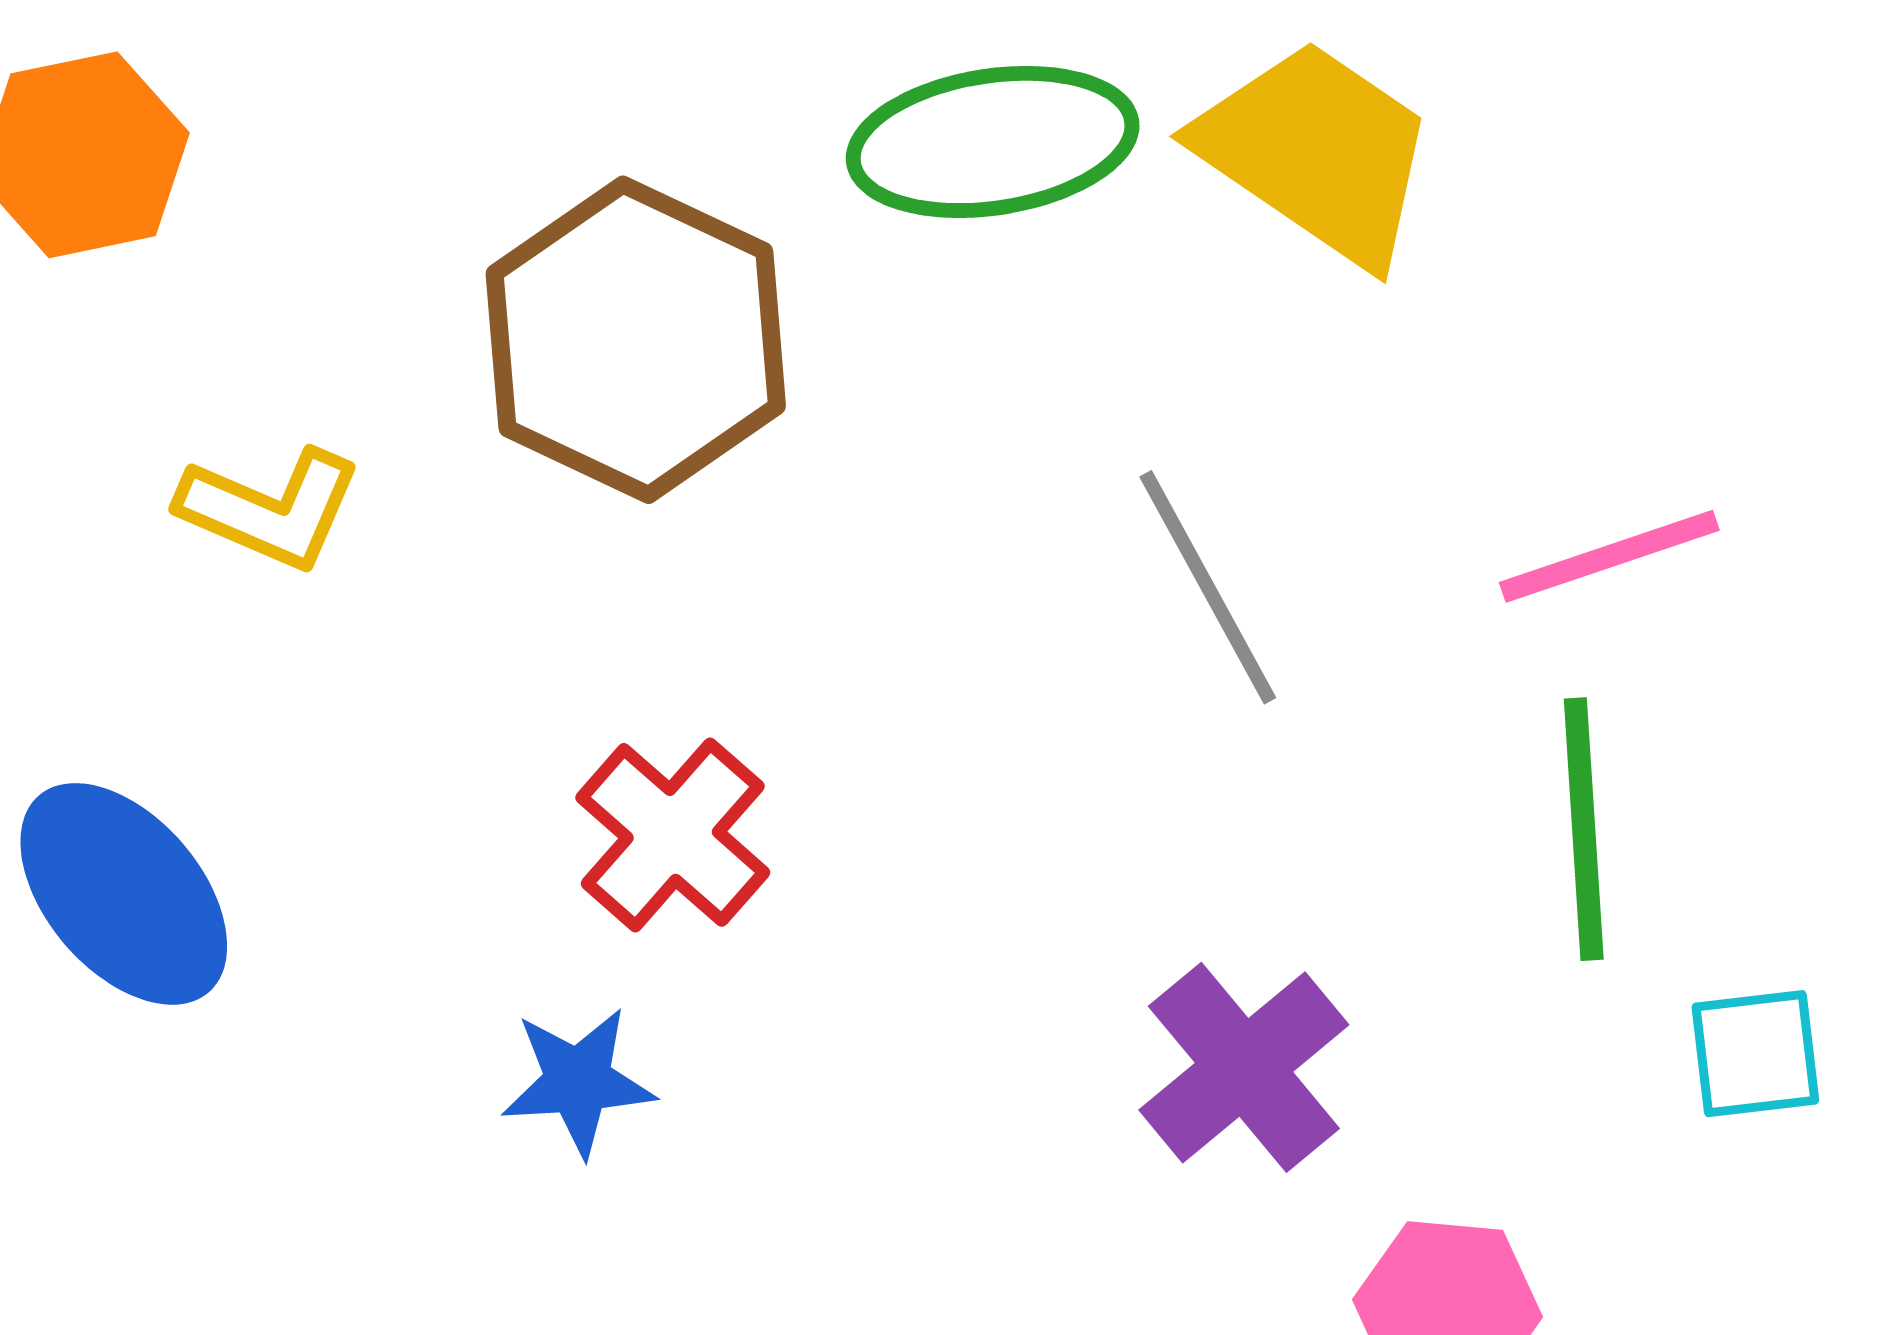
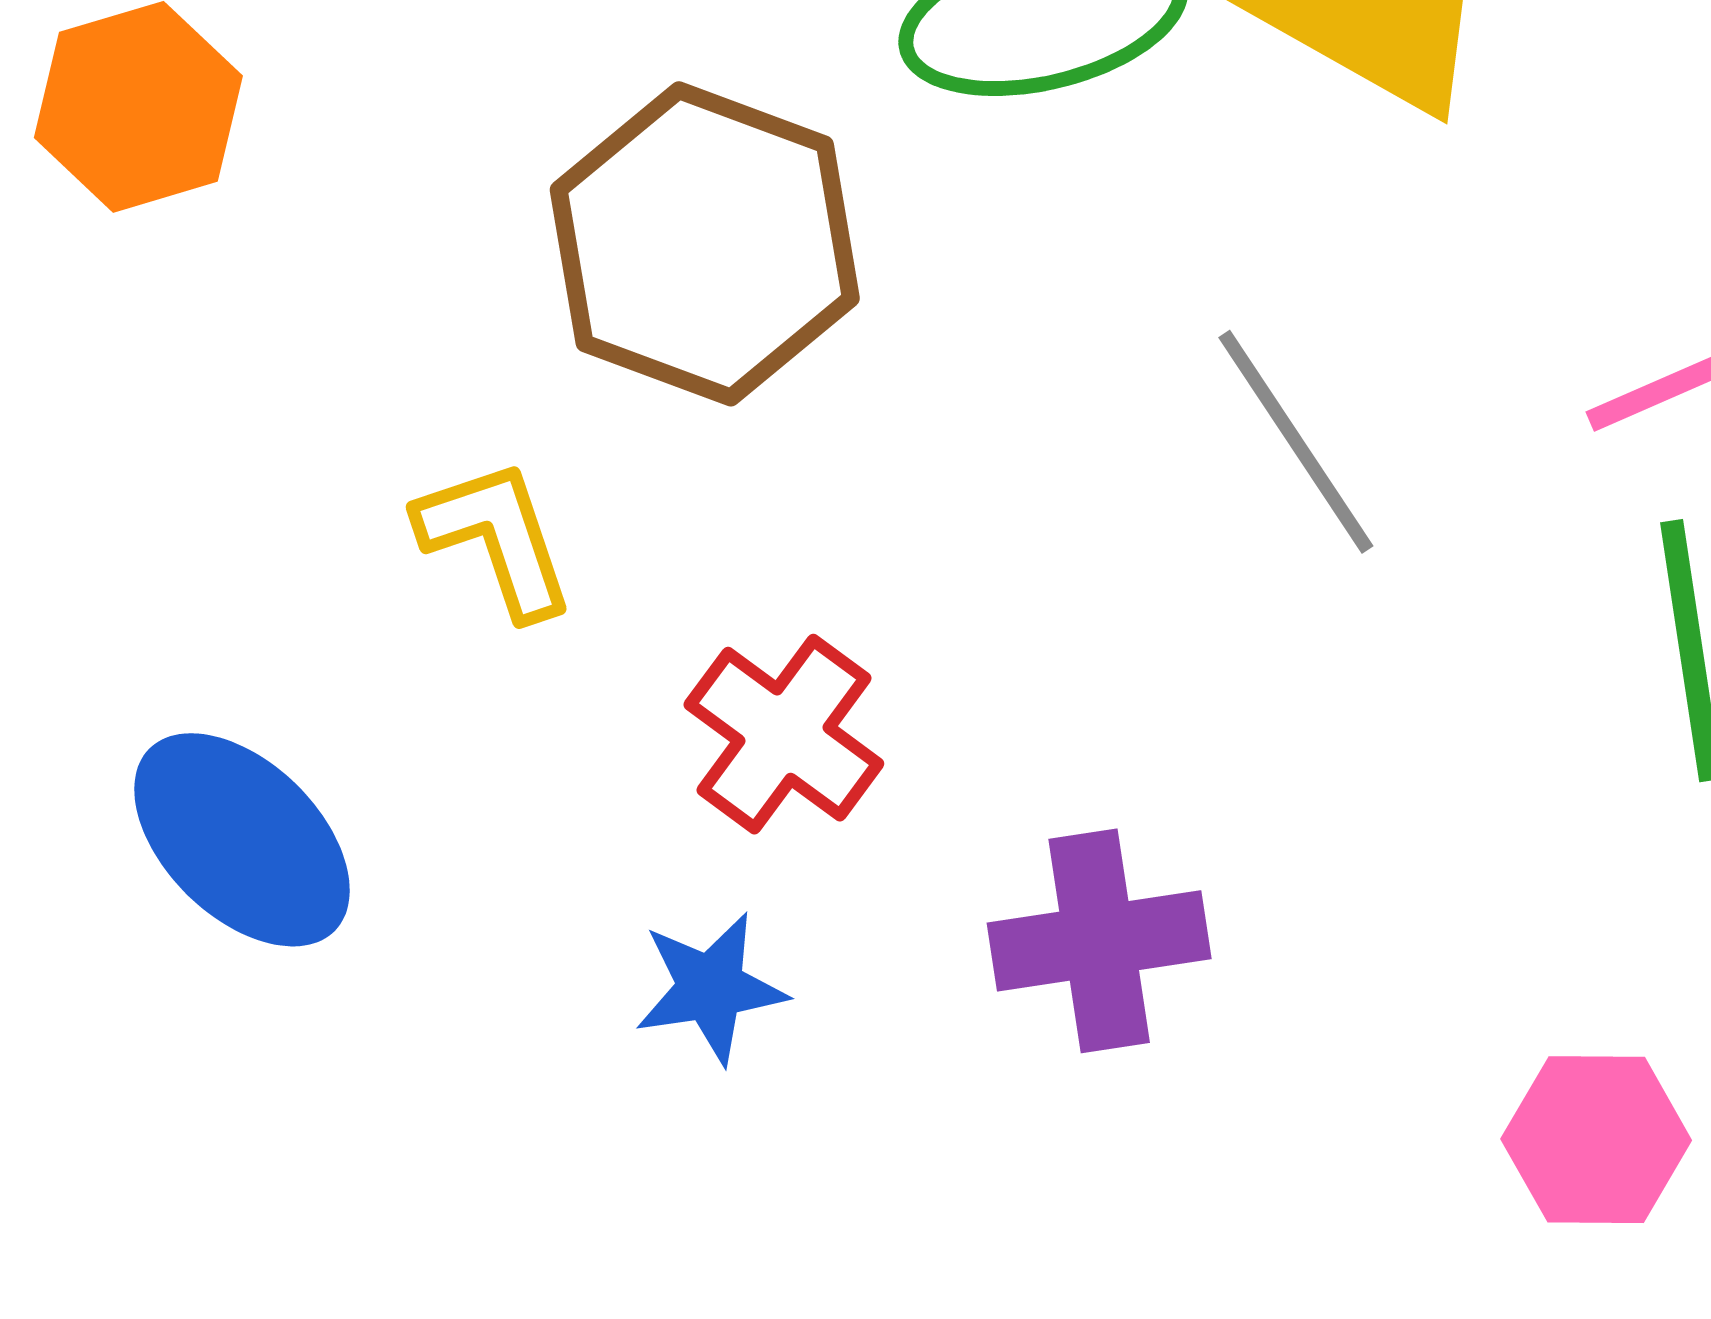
yellow L-shape: (270, 509) -> (496, 538), moved, turned -127
purple cross: (1244, 1067) -> (1099, 941), moved, turned 36

